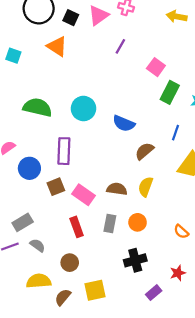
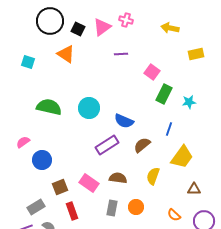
purple line: (120, 46) -> (121, 54), turned 56
purple rectangle: (64, 151) -> (107, 145), moved, turned 55
brown square: (56, 187) -> (60, 187), moved
yellow semicircle: (146, 187) -> (153, 176), moved
red rectangle: (77, 227) -> (72, 211), moved

